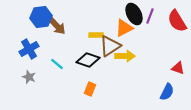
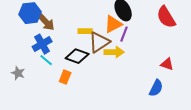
purple line: (150, 16) -> (124, 34), moved
blue cross: (29, 49) -> (42, 44), moved
orange rectangle: (90, 89) -> (65, 77), moved

